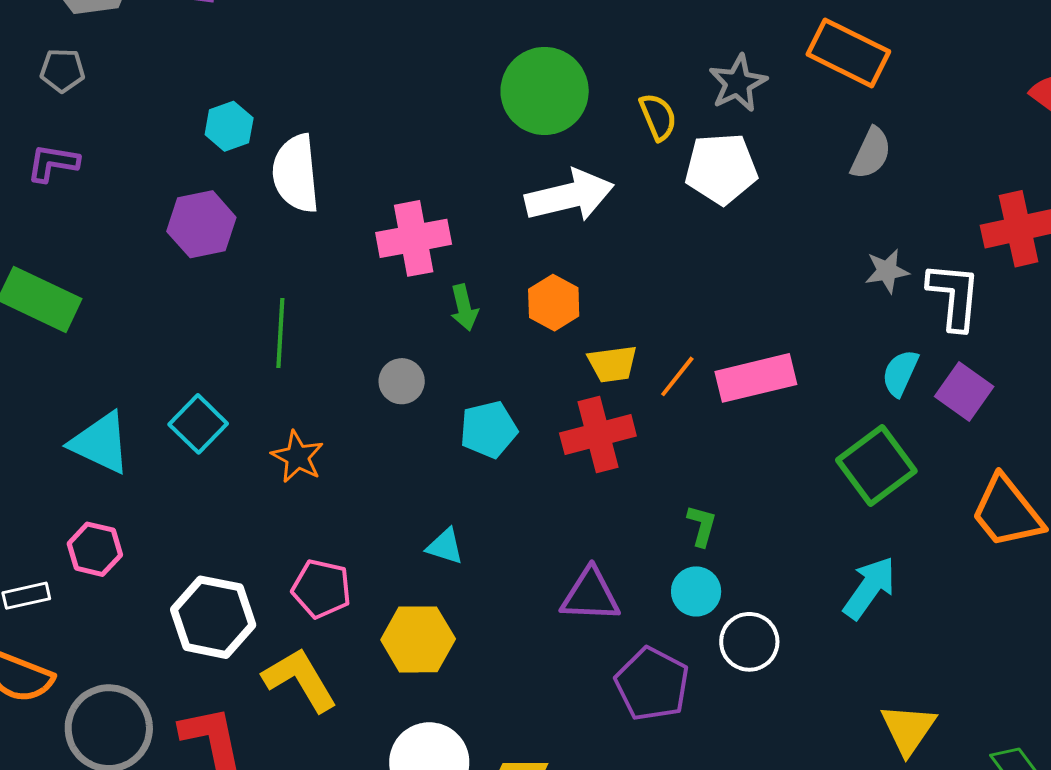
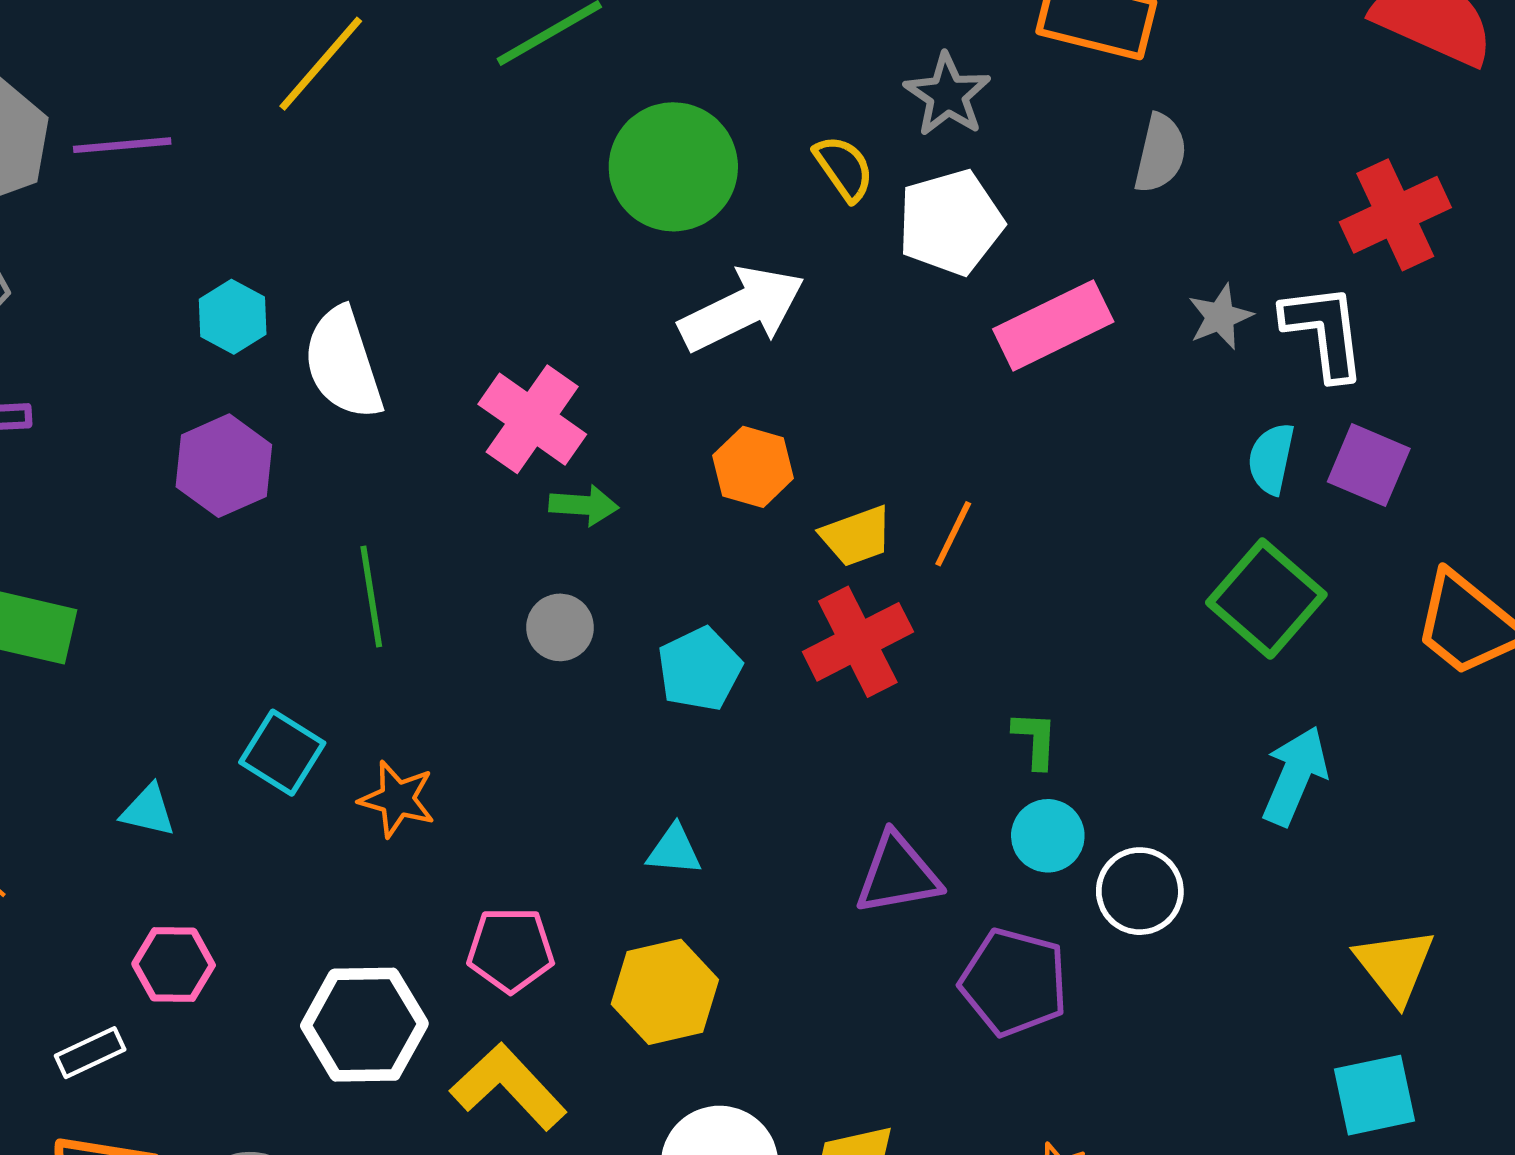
pink cross: (414, 238) -> (532, 419), turned -32
green arrow: (464, 308) -> (584, 505), moved, turned -60
pink rectangle: (756, 378) -> (1053, 325), moved
cyan triangle: (100, 443) -> (148, 811), size x0.6
orange star: (297, 457) -> (397, 799), moved

